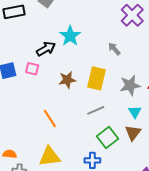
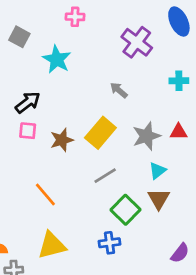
cyan star: (70, 36) -> (57, 59), moved
pink square: (32, 69) -> (28, 131), moved
yellow rectangle: (97, 78) -> (100, 133), turned 35
cyan triangle: (135, 112) -> (157, 171), turned 32

